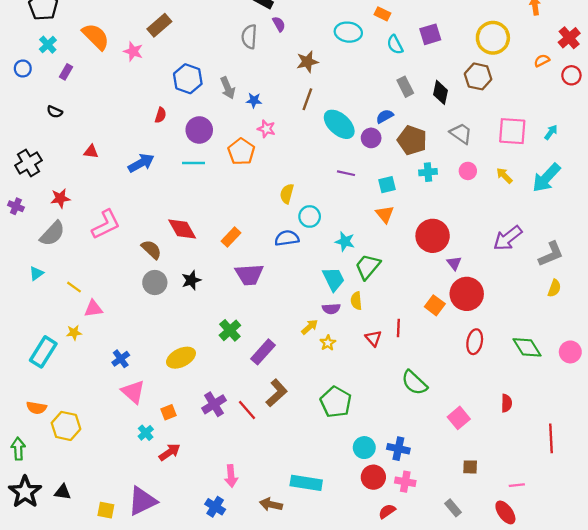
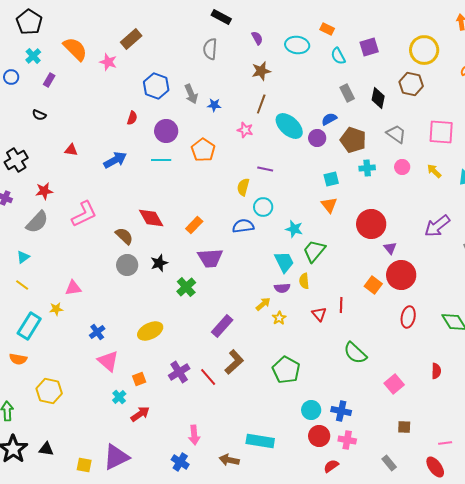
purple semicircle: (279, 24) -> (257, 38), moved
pink star: (266, 129) -> (245, 130), moved
purple line: (346, 173) -> (265, 169), moved
yellow line: (74, 287) -> (22, 285), moved
green cross: (230, 330) -> (186, 287), moved
orange semicircle: (36, 408) -> (18, 359), moved

